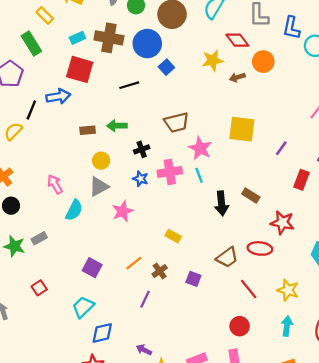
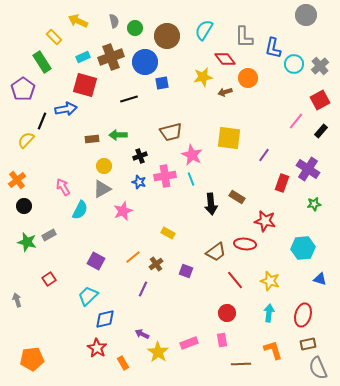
brown cross: (109, 38) -> (111, 57), turned -30
blue square: (166, 67) -> (162, 83), turned 32

